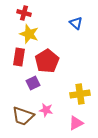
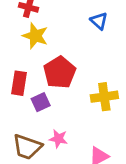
red rectangle: (19, 57) -> (19, 83), moved
yellow cross: (80, 94) -> (104, 97), moved

